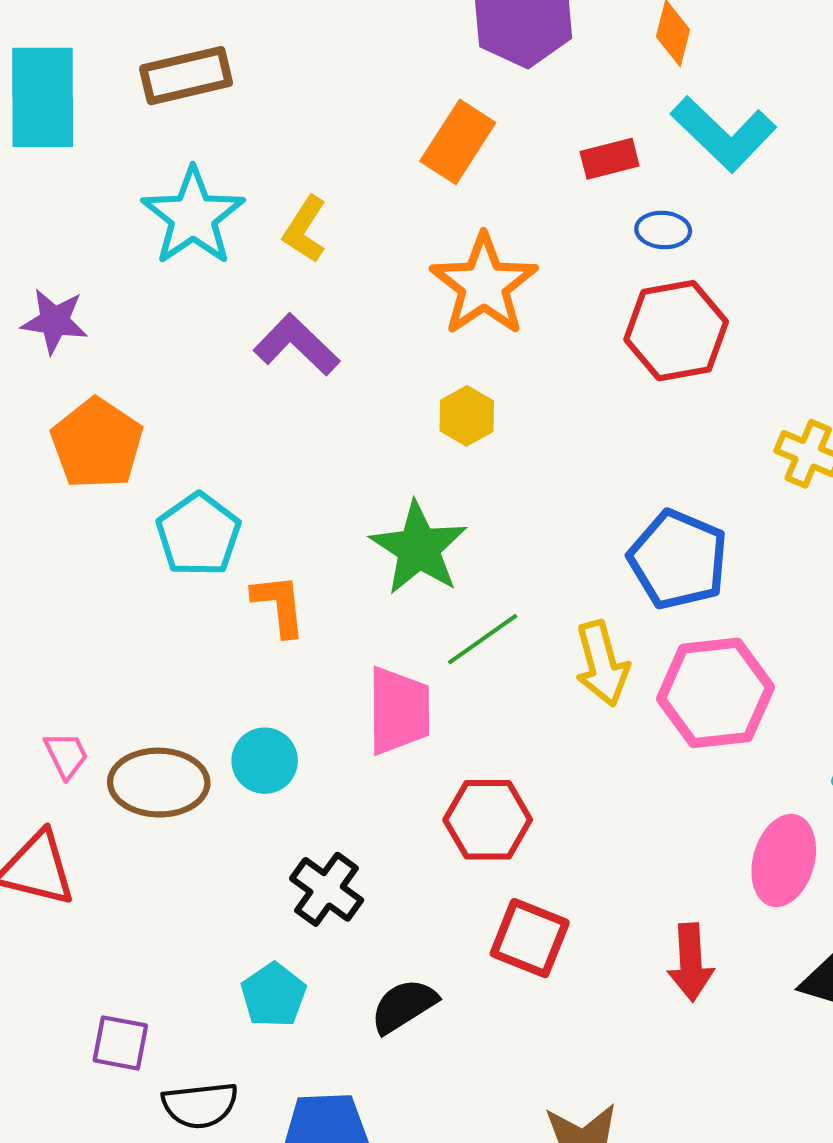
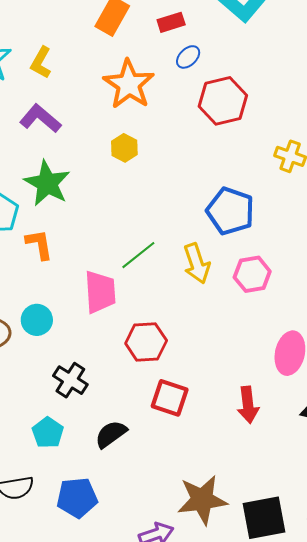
red rectangle: (610, 159) -> (171, 22), moved
blue ellipse: (663, 230) -> (188, 57), moved, turned -45
green star: (419, 548) -> (47, 183), moved
pink hexagon: (716, 693) -> (252, 274), size x0.7

